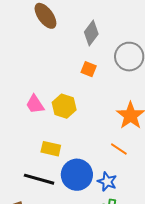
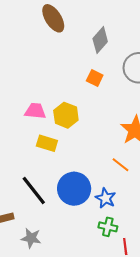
pink trapezoid: (35, 104) -> (35, 111), turned 125
yellow rectangle: (51, 149) -> (47, 143), moved
black line: (39, 179) -> (34, 190), turned 32

